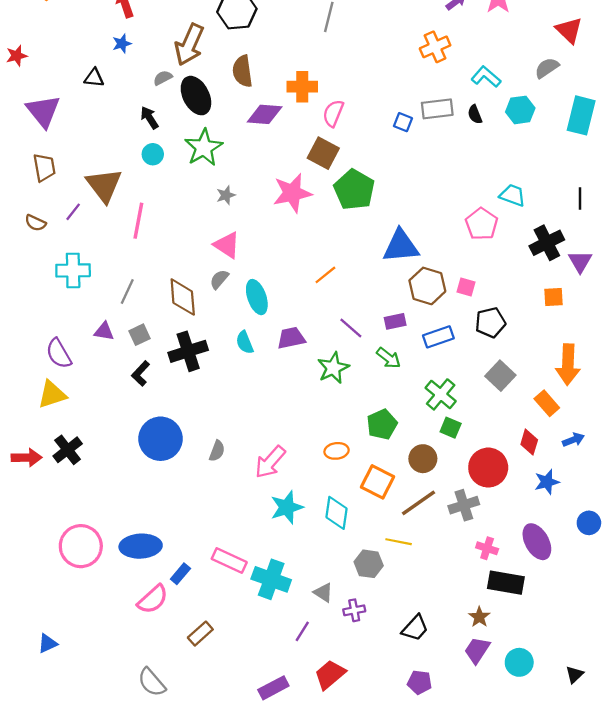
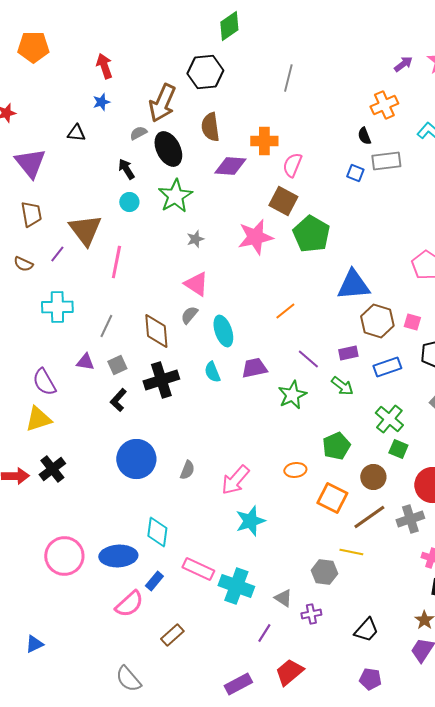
black semicircle: (475, 114) -> (364, 136), moved
cyan diamond: (337, 513) -> (157, 532), moved

